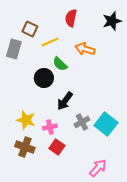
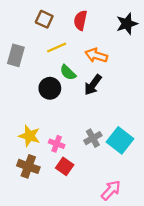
brown square: (30, 29) -> (44, 19), moved
black arrow: (65, 101) -> (93, 85), moved
pink cross: (50, 127) -> (57, 144), turned 32

